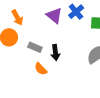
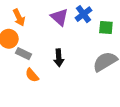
gray rectangle: (35, 47) -> (24, 54), moved
orange semicircle: (41, 69) -> (32, 75), moved

